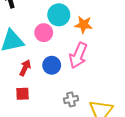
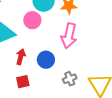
blue circle: (52, 65) -> (46, 60), moved

